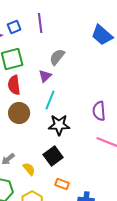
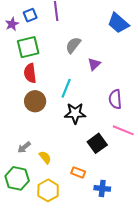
purple triangle: (45, 76) -> (94, 64), moved
black square: (53, 156) -> (97, 143), moved

